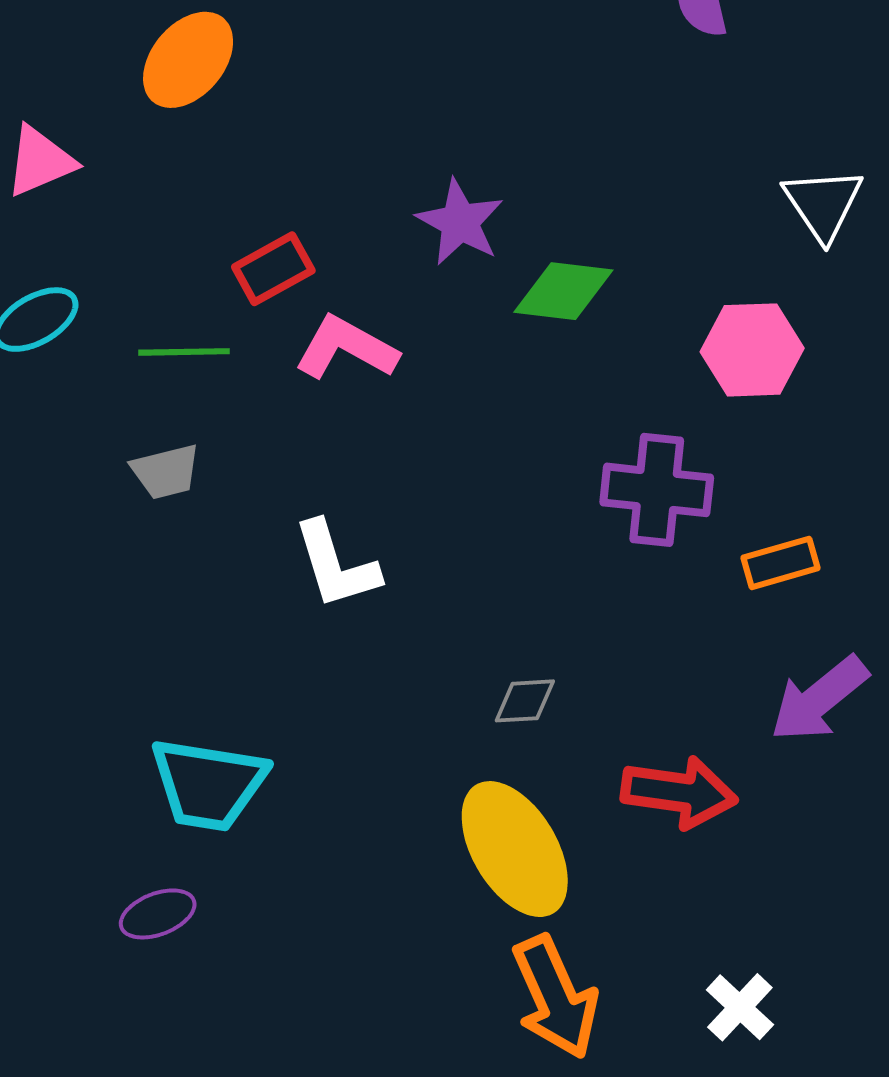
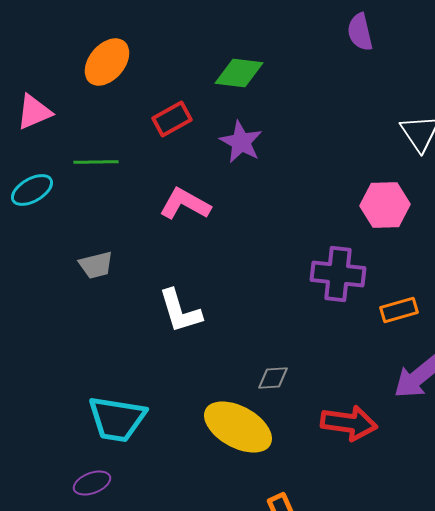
red rectangle: (273, 269) -> (172, 119), moved
green diamond: (563, 291) -> (239, 73), moved
green line: (184, 352) -> (96, 162), moved
yellow ellipse: (515, 849) -> (238, 427), moved, turned -30

